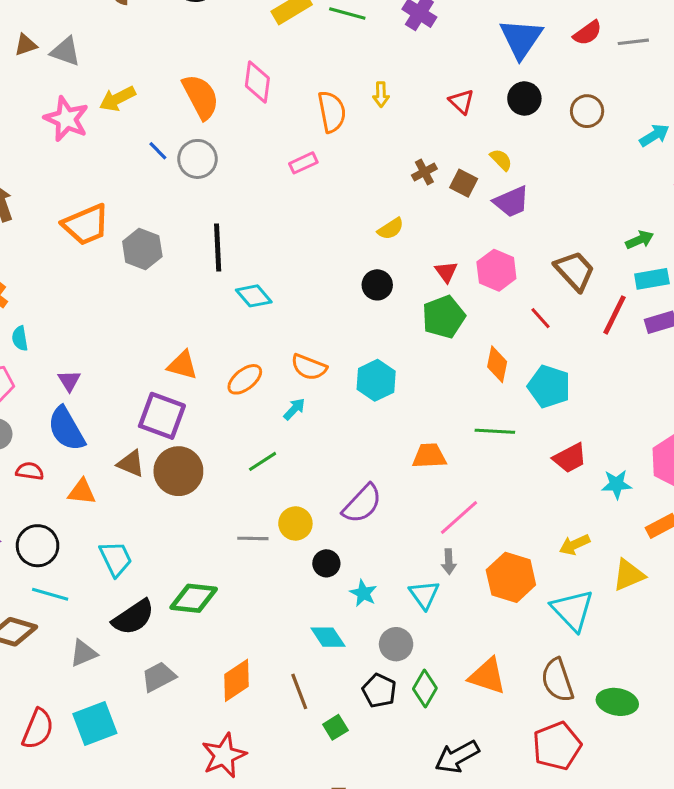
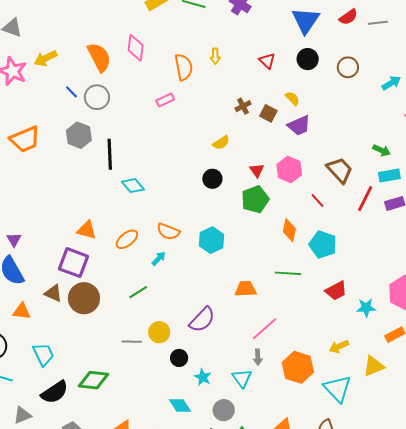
green arrow: (640, 240) -> (381, 150), turned 48
gray hexagon: (142, 249) -> (79, 135), moved

